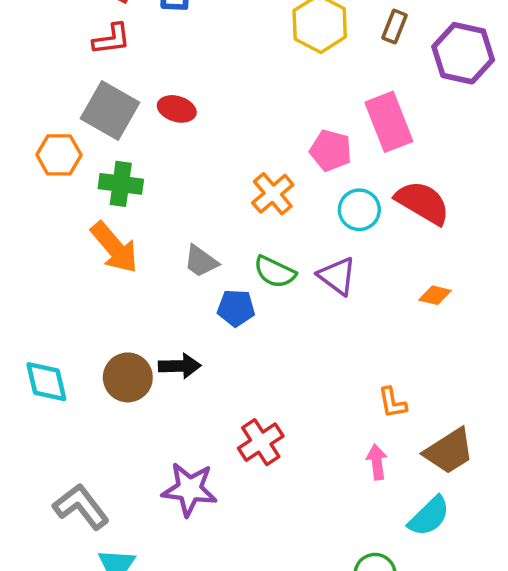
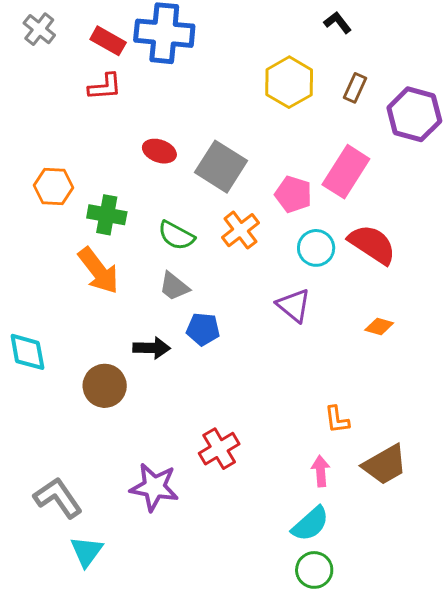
gray square: (110, 111) -> (221, 167), moved
pink rectangle: (389, 122) -> (346, 172), turned 51
green semicircle: (275, 272) -> (176, 236), moved
black arrow: (180, 366) -> (152, 348), moved
cyan diamond: (46, 382) -> (27, 352), moved
cyan semicircle: (429, 516) -> (310, 524), moved

